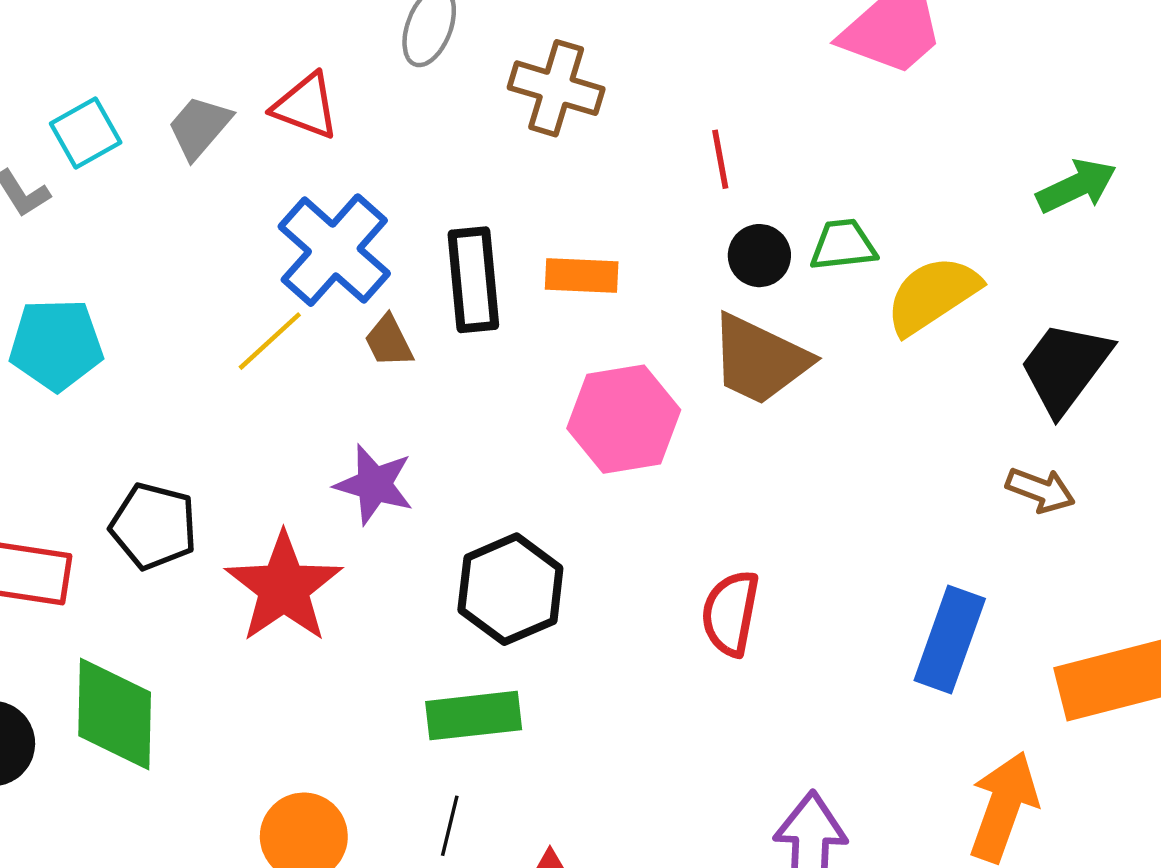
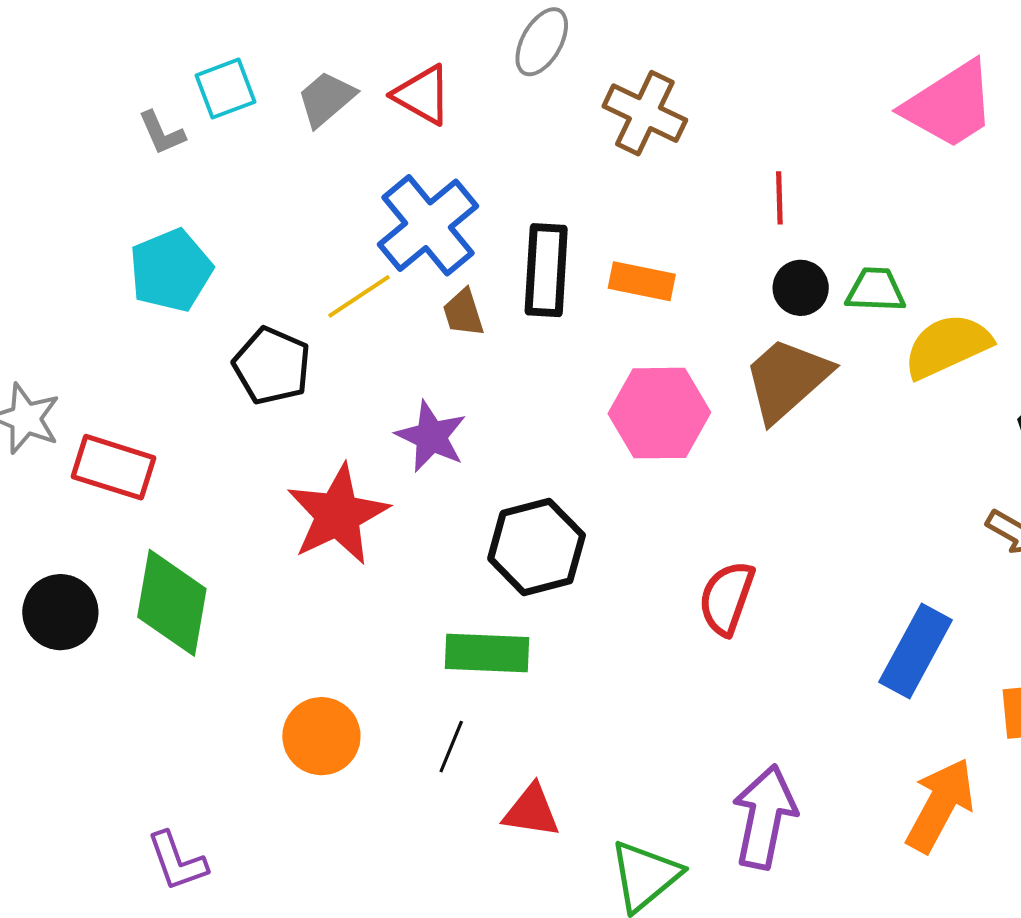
cyan pentagon: (56, 345) -> (171, 270), turned -30
brown trapezoid: (760, 360) -> (787, 379), turned 104
black pentagon: (154, 526) -> (272, 366), moved

